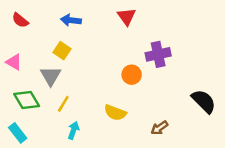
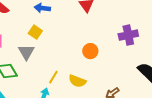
purple cross: (158, 54) -> (128, 35), moved
yellow line: (63, 104) -> (53, 77), moved

